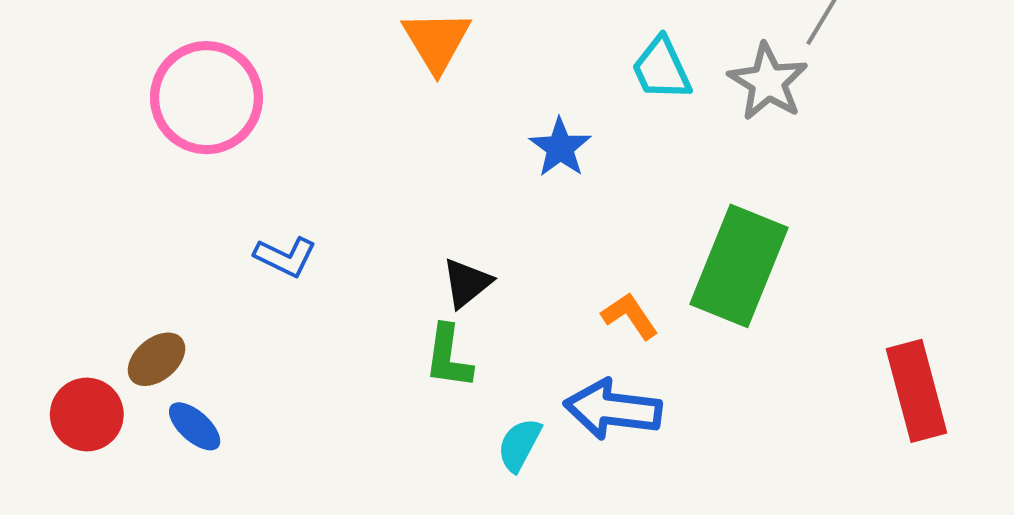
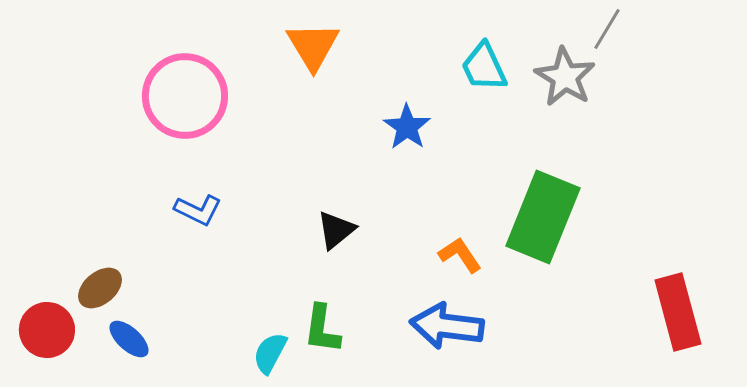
pink circle: (206, 98) -> (185, 96), moved
green L-shape: (448, 357) -> (322, 329), moved
cyan semicircle: (519, 445) -> (270, 353), moved

